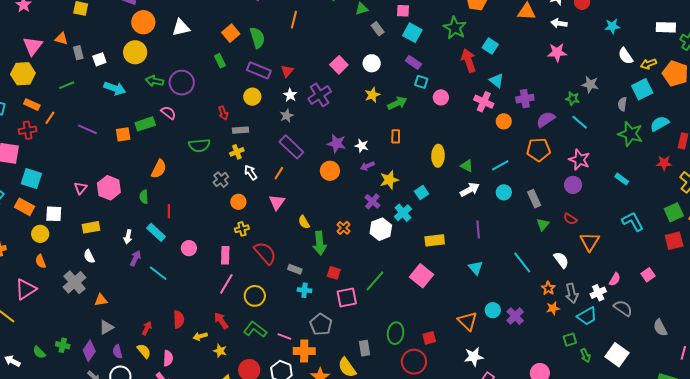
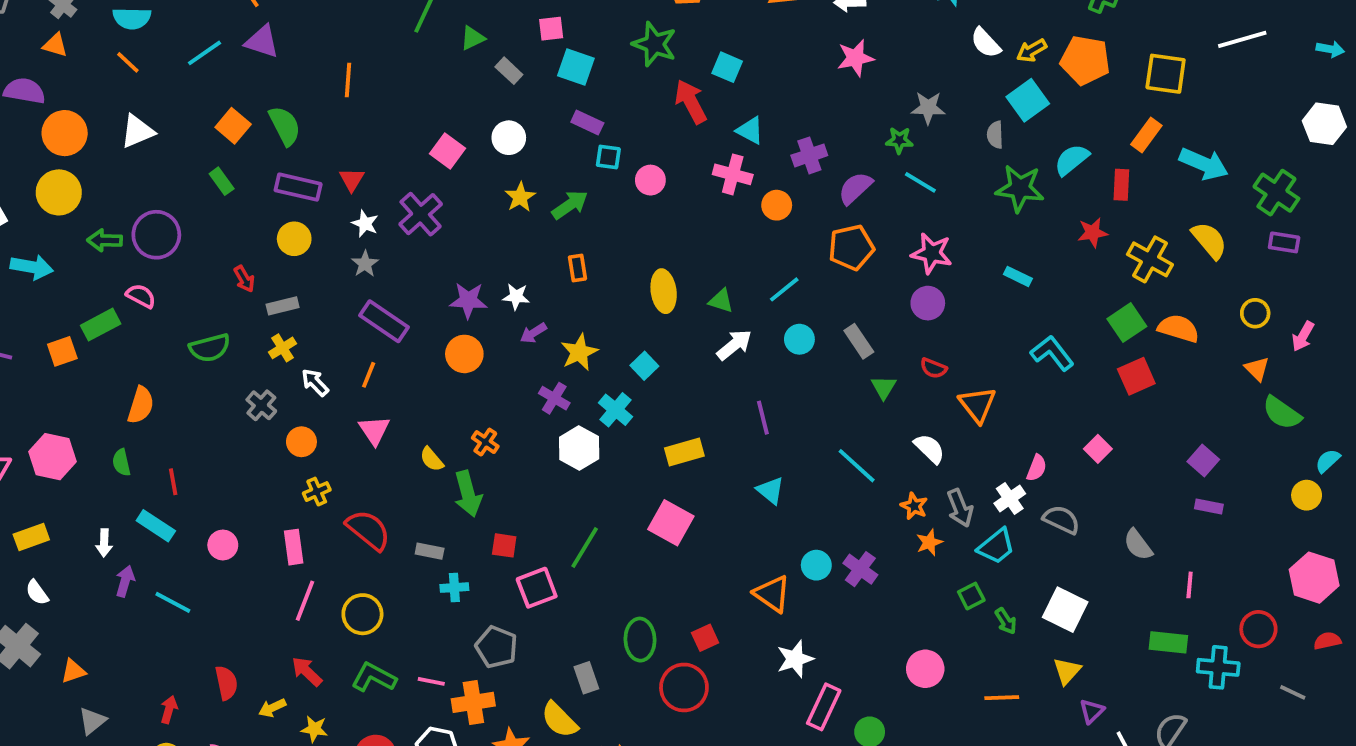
orange cross: (344, 228) -> (485, 442), moved

